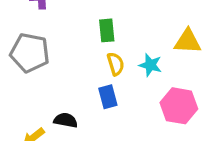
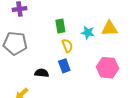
cyan star: (150, 65) -> (88, 33), moved
black semicircle: (66, 120) -> (42, 73), moved

